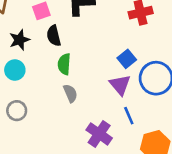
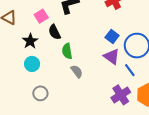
blue line: (129, 116) -> (130, 70), moved
purple cross: (99, 134) -> (121, 95), moved, turned 36

